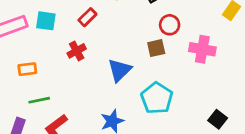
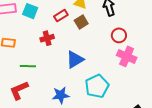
brown square: (156, 48) -> (81, 22), moved, turned -32
pink cross: (202, 49) -> (127, 56), moved
green line: (39, 100) -> (28, 66), moved

